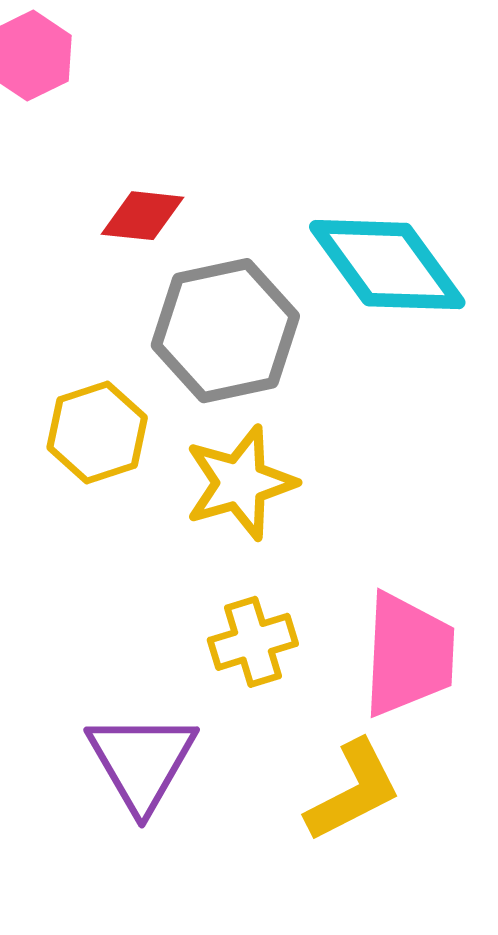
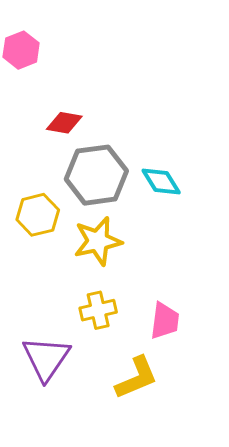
cyan diamond: (387, 265) -> (161, 182), moved, size x0.6
pink trapezoid: (408, 655) -> (165, 321), size x0.7

